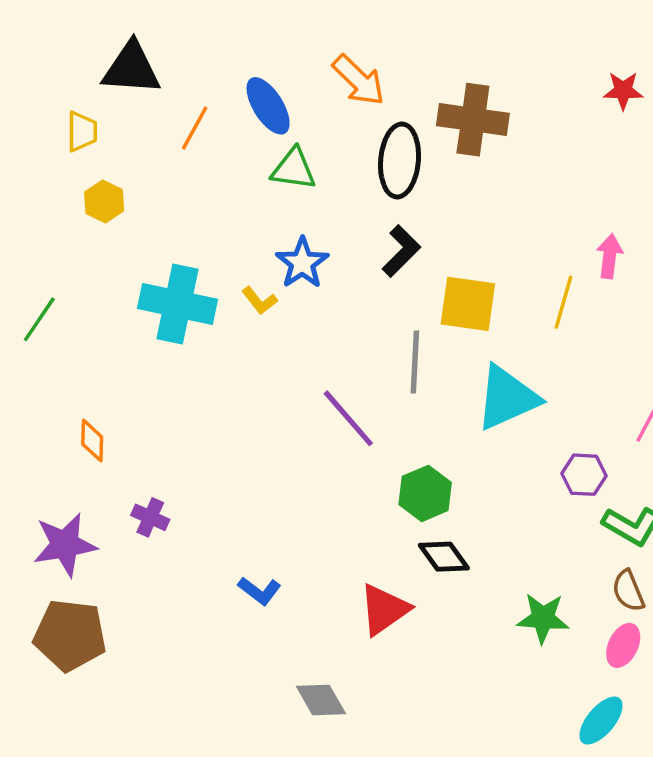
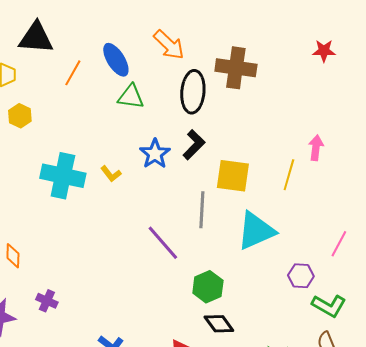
blue star: (302, 263) -> (155, 154), moved

